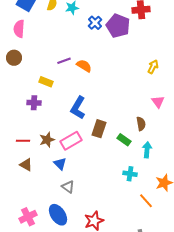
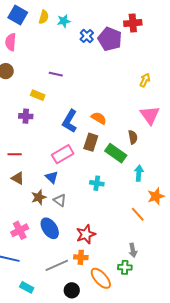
purple line: (64, 61) -> (56, 74), turned 32
orange semicircle: (84, 66) -> (99, 118), moved
pink triangle: (158, 102) -> (150, 115), size x1.5
brown star: (47, 140) -> (39, 197), moved
green rectangle: (124, 140) -> (116, 153), size x1.5
cyan arrow: (147, 150) -> (139, 173), moved
cyan cross: (130, 174) -> (97, 183), moved

